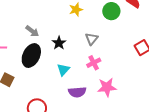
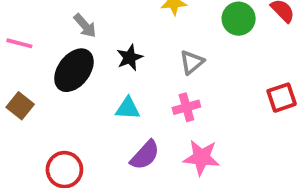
cyan triangle: (63, 70) -> (128, 108), turned 40
purple semicircle: (77, 92) -> (145, 155), turned -54

